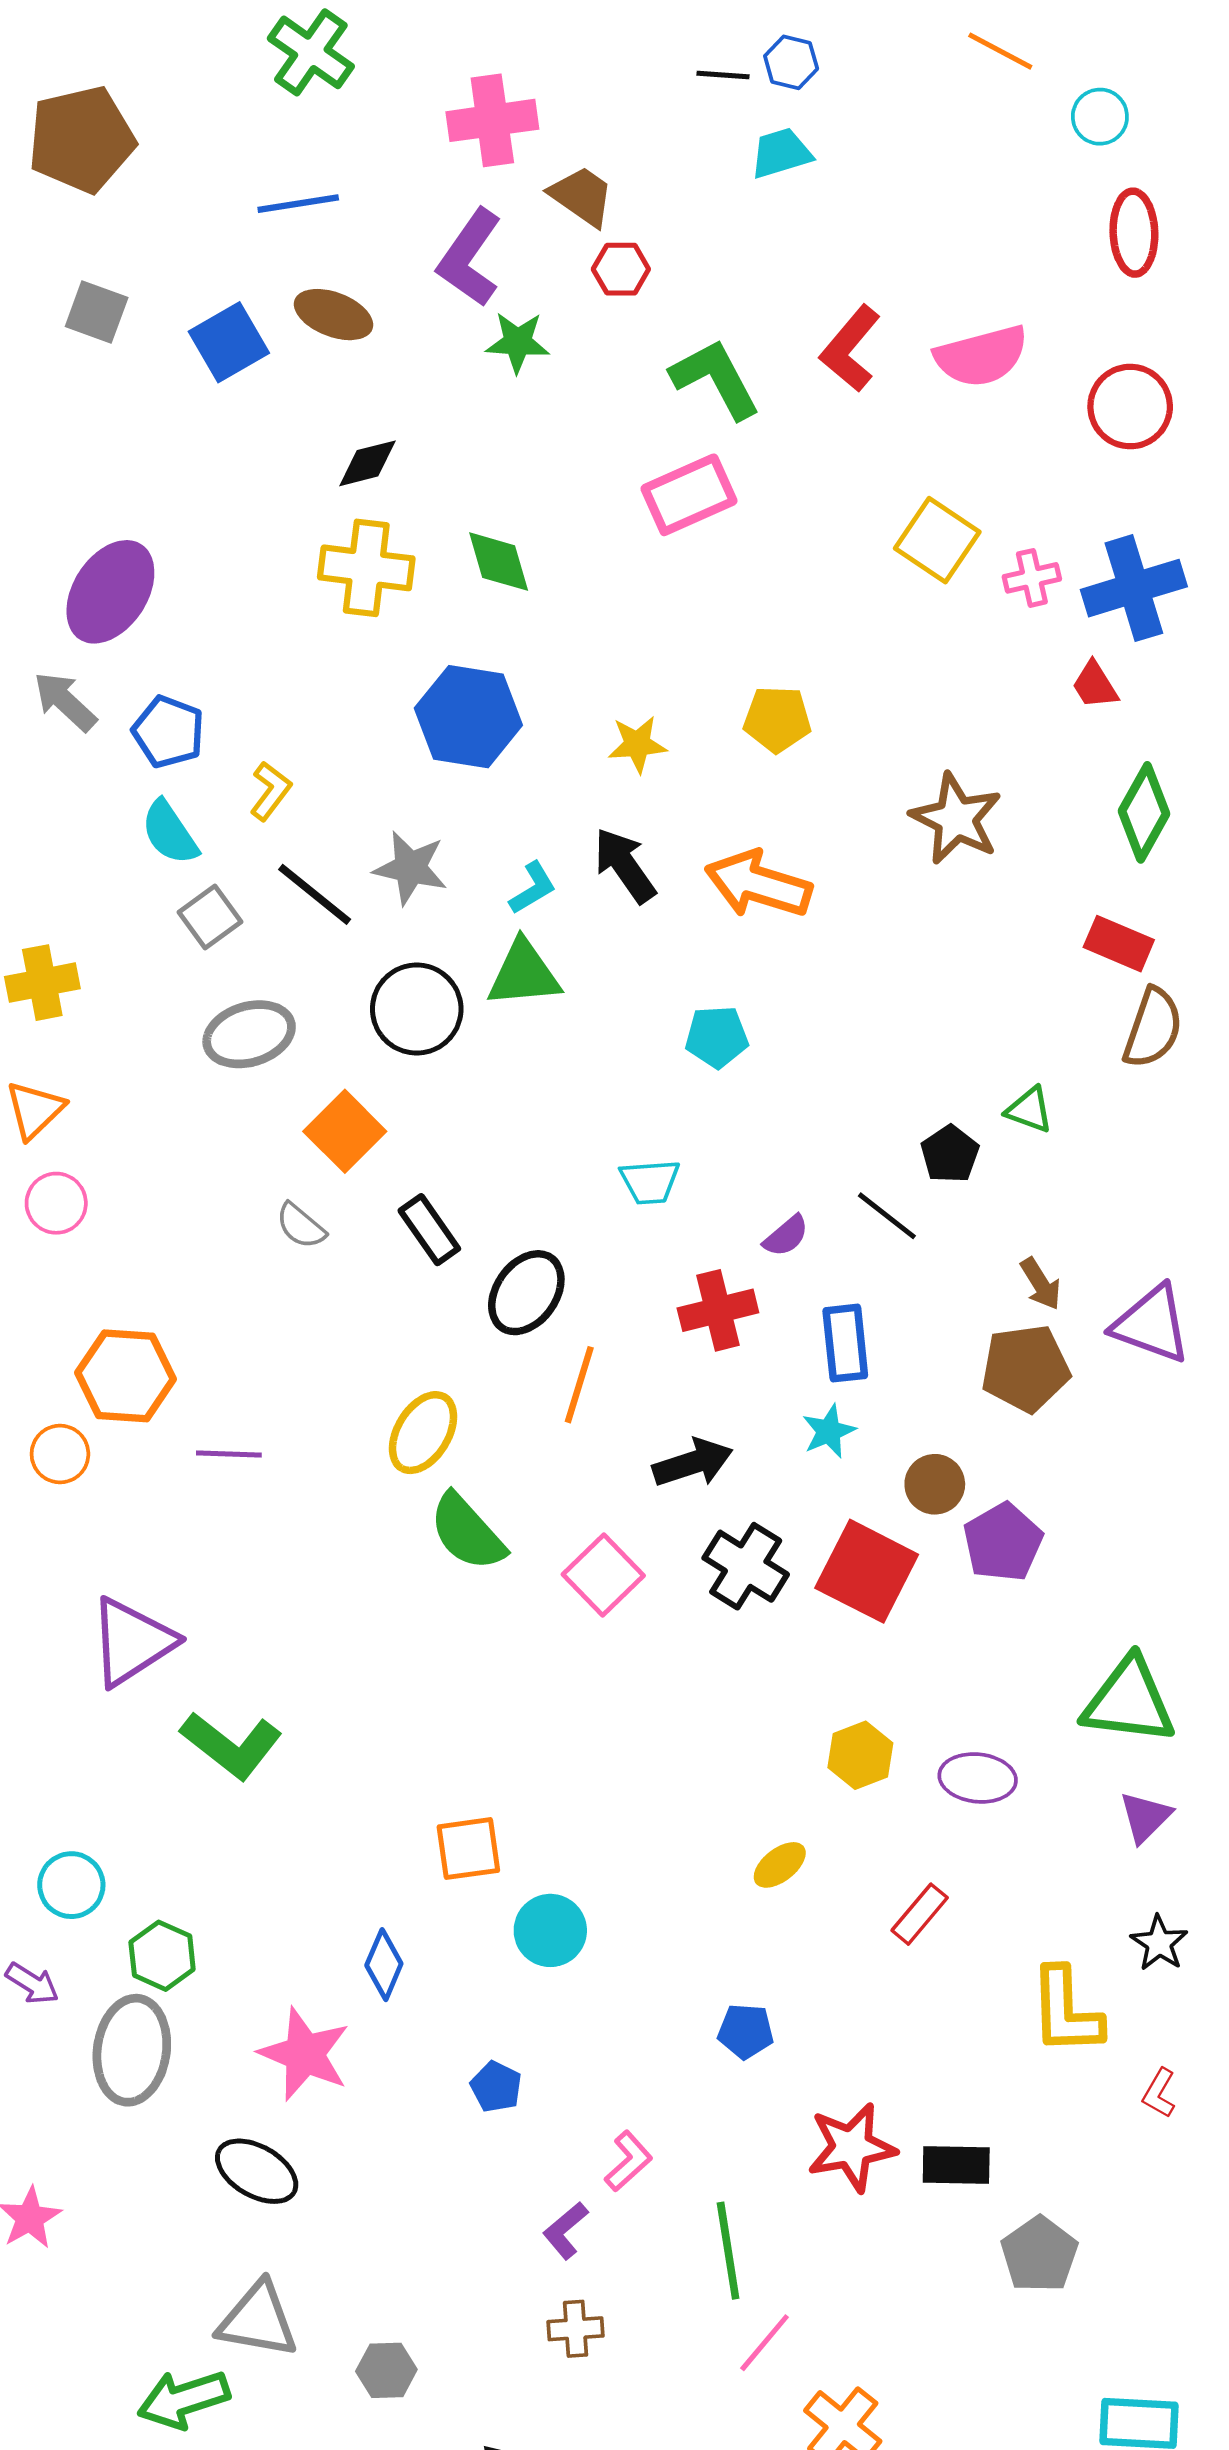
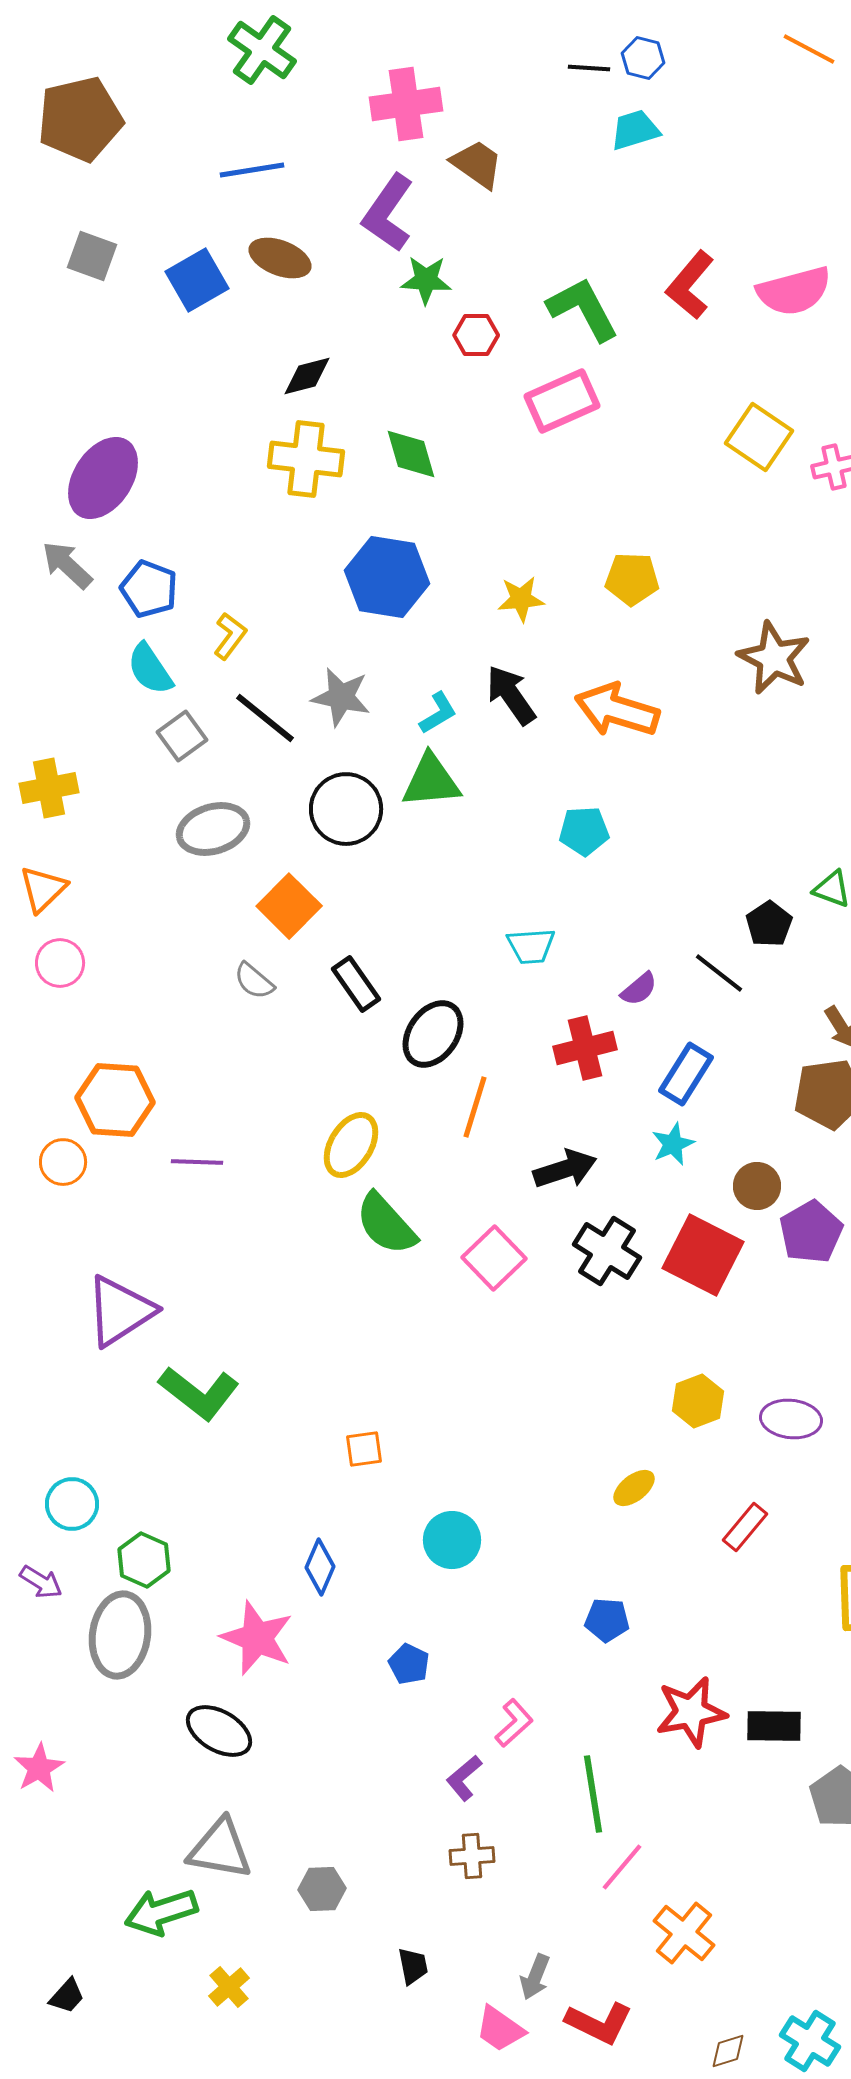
red hexagon: (621, 269) -> (476, 335), moved
blue rectangle: (845, 1343) -> (686, 1074), turned 38
orange square: (468, 1849) -> (364, 1449), moved, size x0.7

